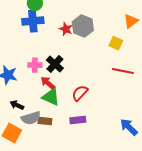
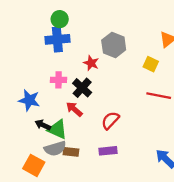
red star: (66, 29) -> (91, 63), moved
pink cross: (35, 65) -> (59, 80), moved
green triangle: (51, 97) -> (57, 129), moved
black arrow: (17, 105) -> (43, 125), moved

